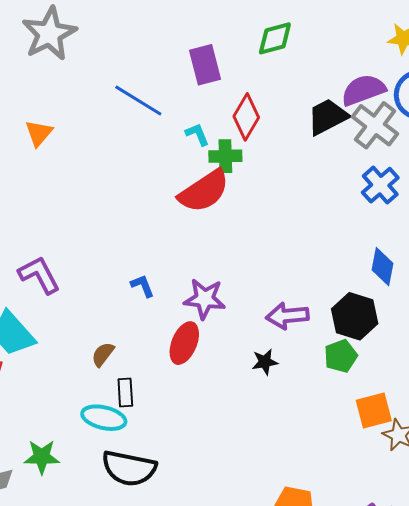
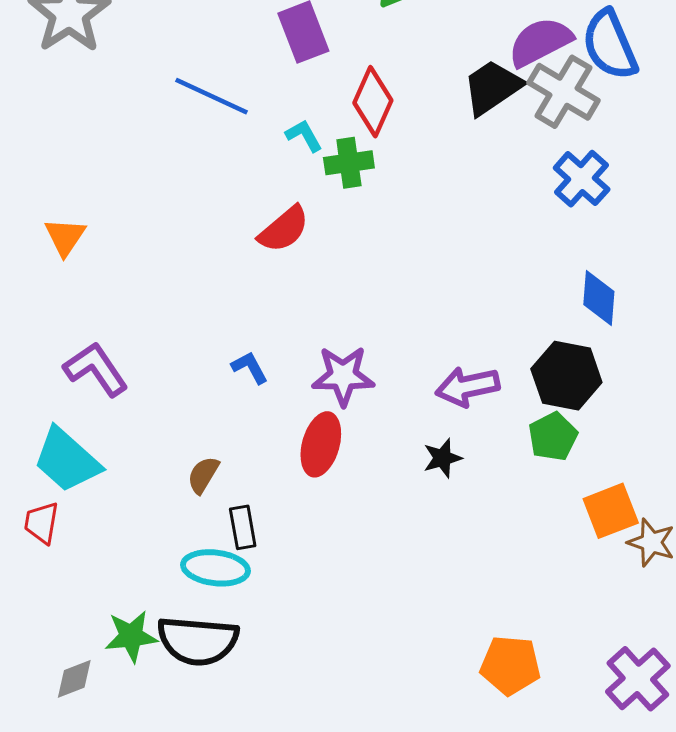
orange triangle: (39, 133) -> (65, 237), moved
red semicircle: (204, 191) -> (284, 229), moved, size x0.7
black semicircle: (129, 468) -> (198, 641), moved

